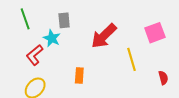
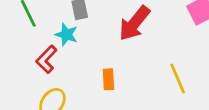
yellow line: (132, 59) -> (178, 79), moved

